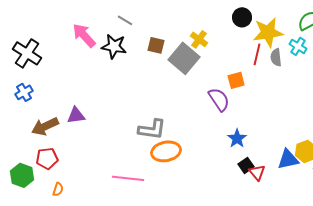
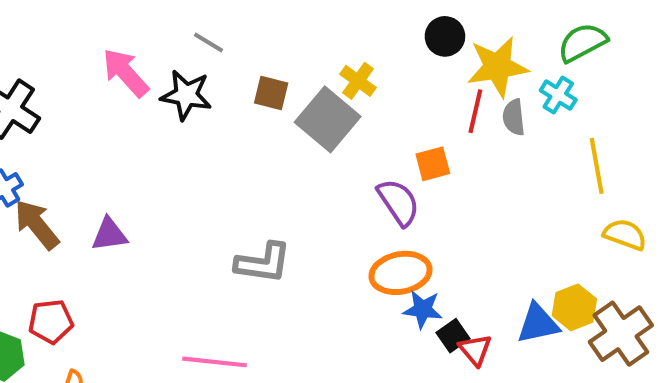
brown arrow: (45, 126) -> (37, 224), moved, turned 76
blue star: (237, 138) -> (423, 309), moved, turned -30
orange ellipse: (166, 151) -> (400, 273), moved

